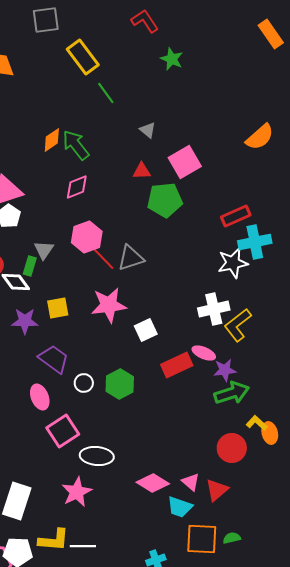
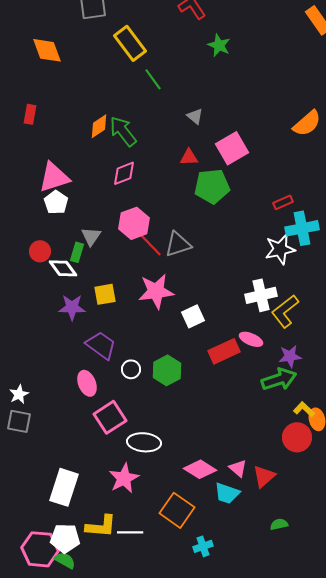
red rectangle: (236, 216) -> (283, 202), size x0.7
purple star: (225, 370) -> (290, 356), moved
red circle: (232, 448) -> (297, 437), moved
orange square: (202, 539) -> (177, 510), moved, turned 32

